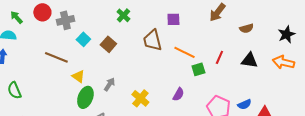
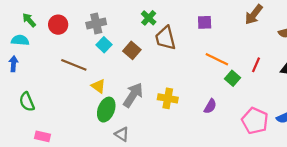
red circle: (42, 12) -> (58, 25), moved
gray cross: (65, 20) -> (96, 23), moved
brown trapezoid: (152, 40) -> (165, 38), moved
green square: (198, 69) -> (233, 78), turned -32
gray arrow: (109, 84) -> (133, 95), size x1.6
yellow cross: (140, 98) -> (168, 98), moved, turned -30

